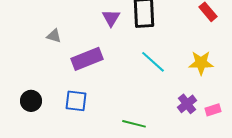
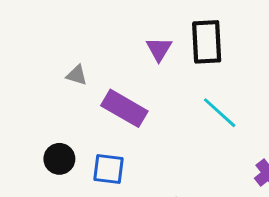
purple rectangle: (87, 59) -> (124, 108), turned 52
black circle: (31, 101) -> (59, 159), moved

